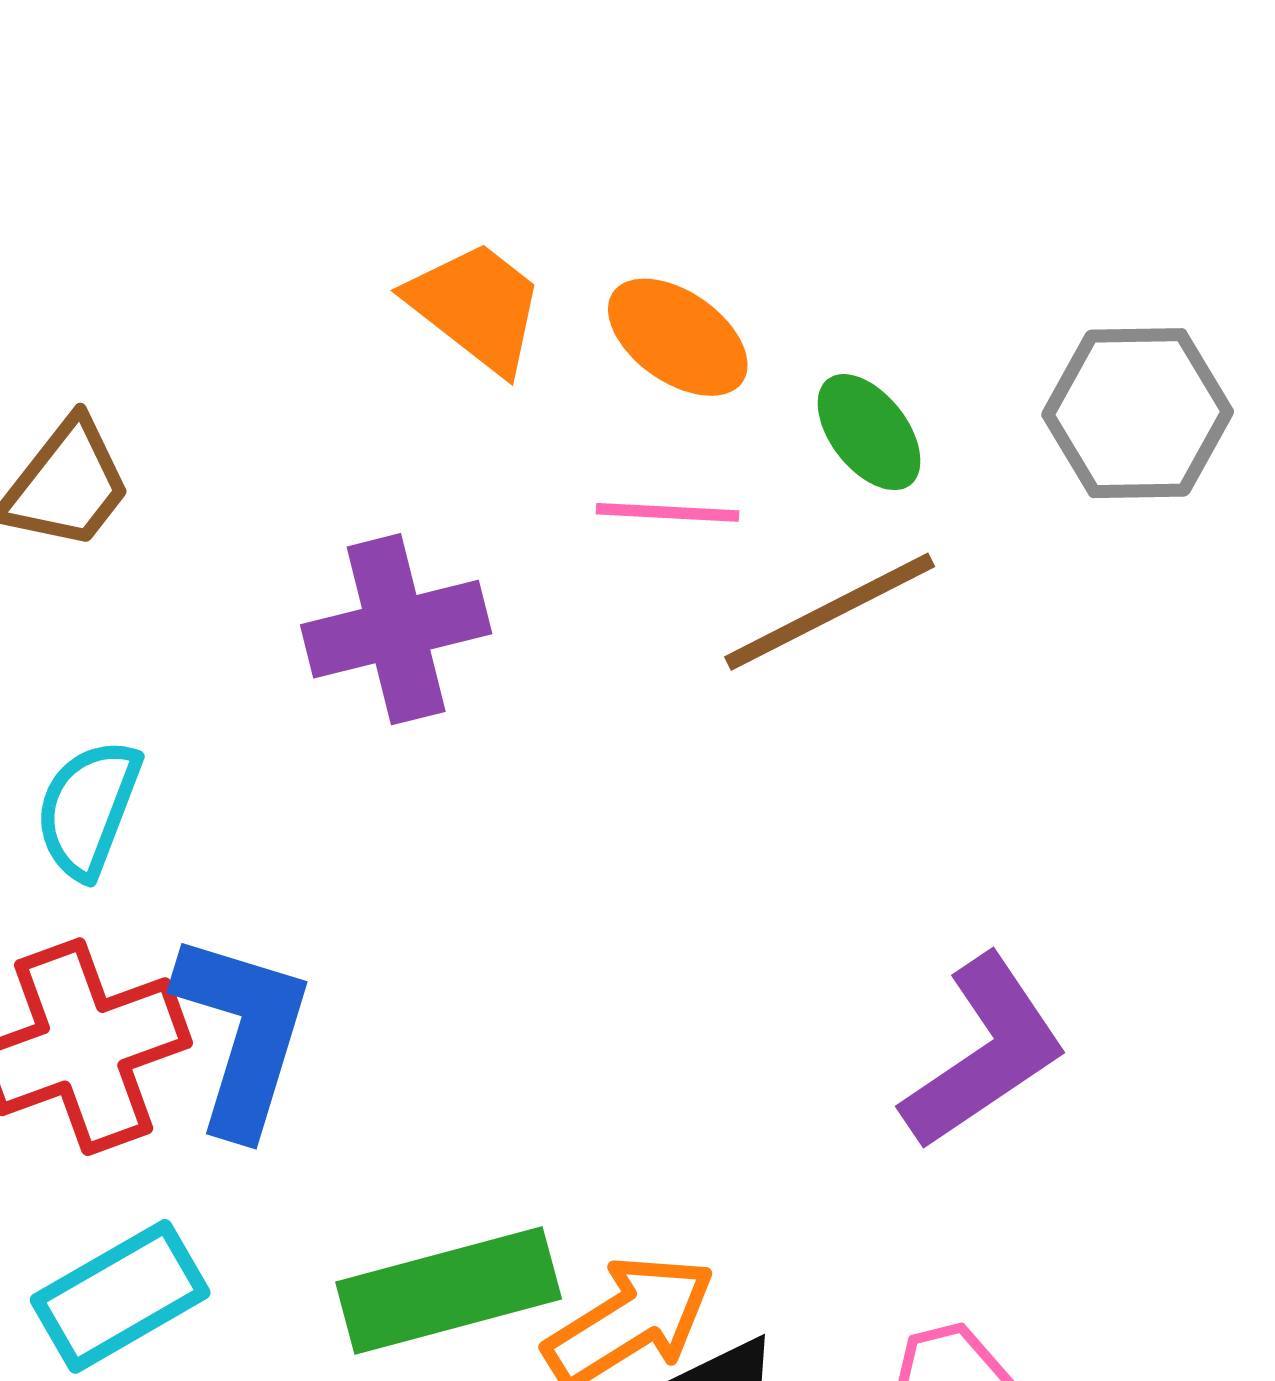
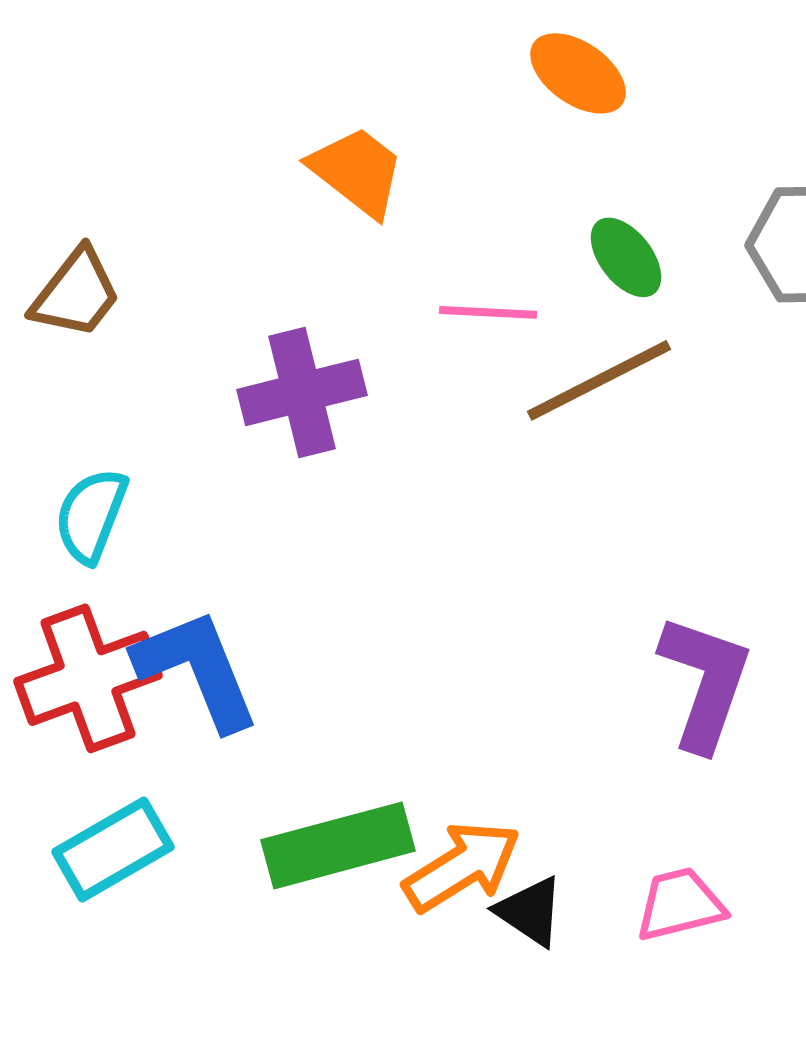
orange ellipse: (678, 337) -> (578, 73), moved
blue L-shape: (243, 1034) -> (197, 669), turned -39
purple L-shape: (984, 1053) -> (705, 682), turned -37

